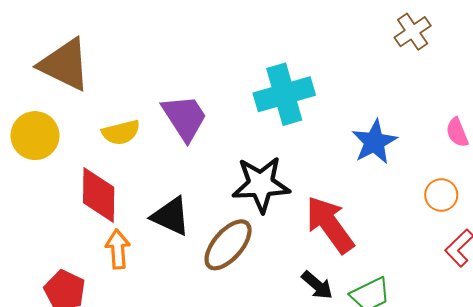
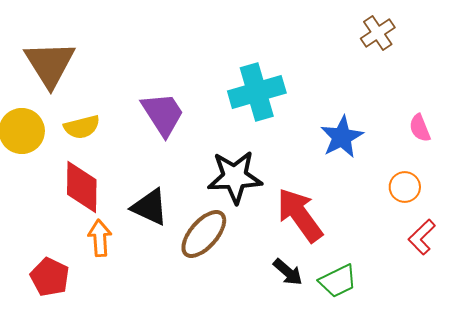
brown triangle: (65, 65) -> (50, 64), turned 32
yellow semicircle: (121, 132) -> (82, 127), moved

